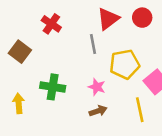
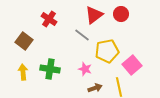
gray line: (93, 44) -> (82, 35), turned -42
yellow arrow: (19, 103) -> (23, 72), moved
brown arrow: (98, 111) -> (95, 88), moved

